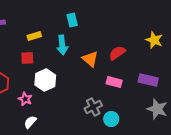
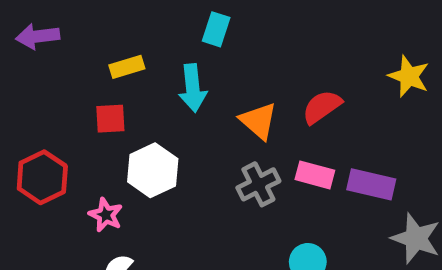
cyan rectangle: (72, 20) -> (216, 29), turned 32
purple rectangle: (148, 80) -> (371, 184), moved
gray cross: (93, 107) -> (258, 184), moved

